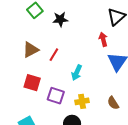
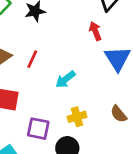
cyan arrow: (77, 73) -> (65, 79), turned 35
purple square: (56, 96) -> (38, 129), moved

